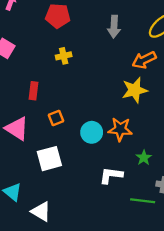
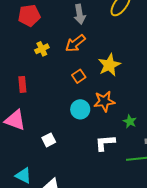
orange arrow: (144, 60) -> (75, 43), moved
orange square: (56, 118) -> (79, 76), moved
white square: (49, 159) -> (49, 140), size x0.6

